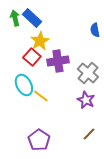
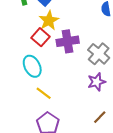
yellow line: (41, 96) -> (44, 93), moved
purple star: (86, 100) -> (97, 82), turned 30

